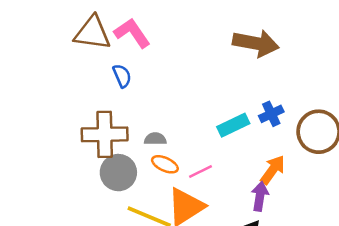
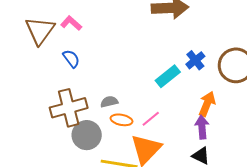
brown triangle: (92, 33) -> (40, 31), turned -48
pink L-shape: (132, 33) -> (71, 23), size x0.7

